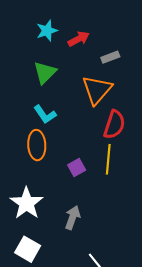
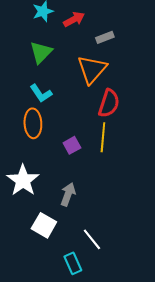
white square: (28, 249) -> (44, 225), moved

